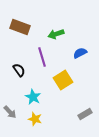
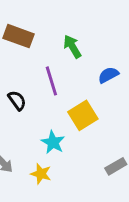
green arrow: (56, 34) -> (72, 47), turned 77
cyan star: (33, 97) -> (53, 142), moved

